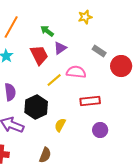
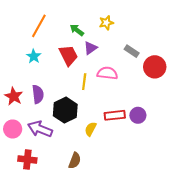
yellow star: (85, 17) -> (106, 23), moved
yellow line: (54, 80) -> (84, 82), turned -42
red rectangle: (90, 101) -> (115, 115), moved
purple circle: (100, 130) -> (138, 115), moved

